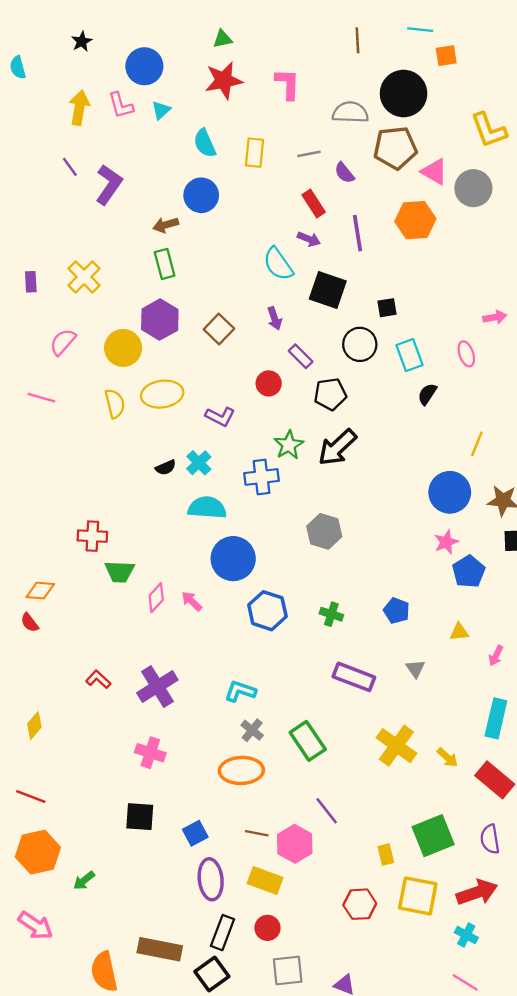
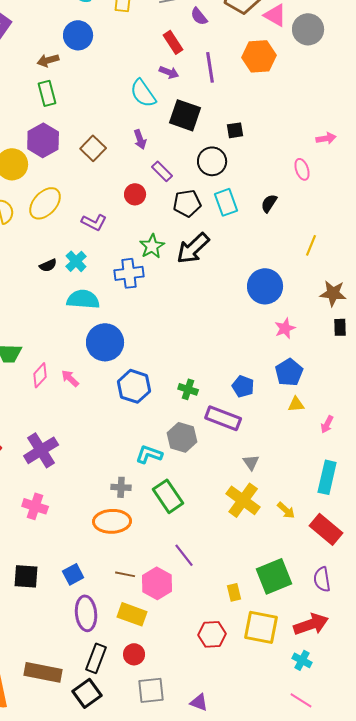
cyan rectangle: (409, 355) -> (226, 202), moved
yellow ellipse: (162, 394) -> (45, 203), turned -40
blue circle: (450, 492) -> (265, 286), moved
gray hexagon: (324, 531) -> (182, 437), moved
blue pentagon: (469, 572) -> (289, 372), moved
gray triangle: (415, 669) -> (251, 462), moved
purple rectangle: (354, 677) -> (223, 418), moved
cyan L-shape: (240, 691) -> (149, 454), moved
gray cross: (252, 730) -> (121, 487), turned -36
black square: (140, 817) -> (26, 576), moved

